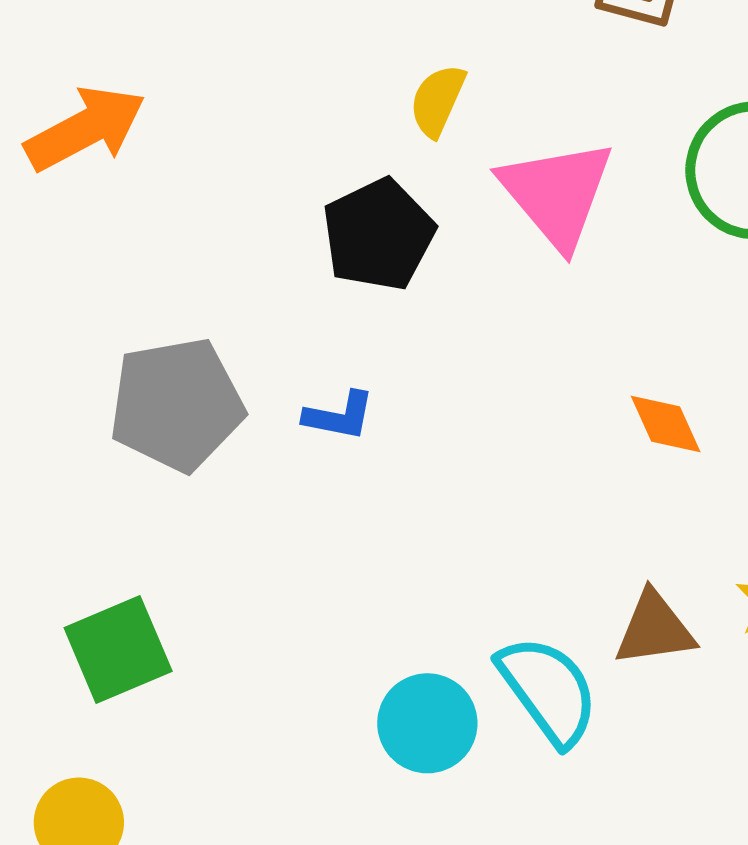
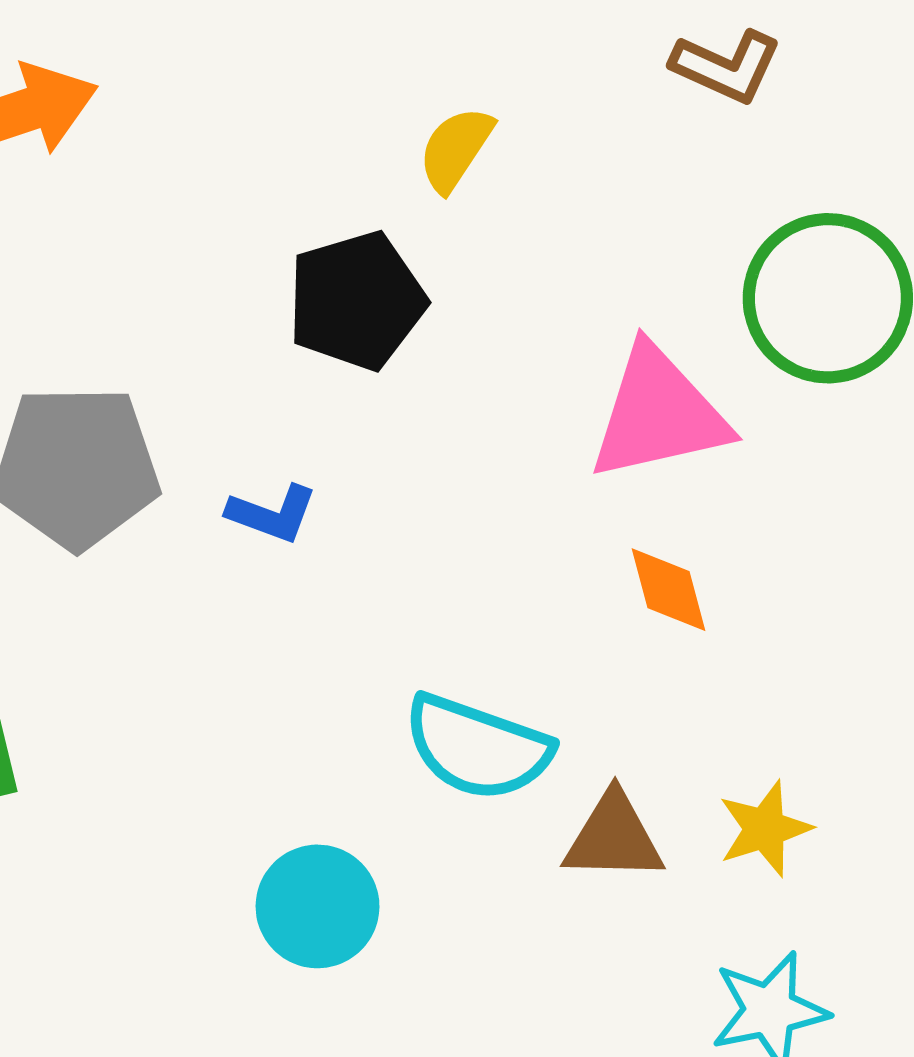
pink triangle: (557, 194) -> (659, 414), moved, turned 48
cyan semicircle: (548, 690) -> (478, 747), moved, turned 136

